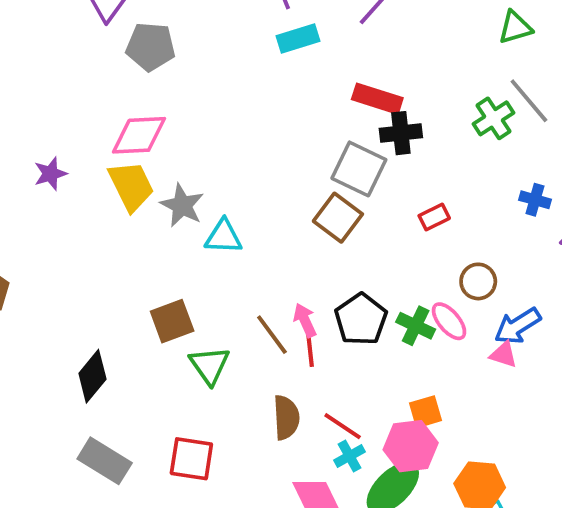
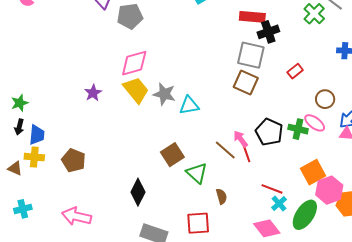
orange square: (426, 412) -> (313, 172), size x1.4
brown semicircle: (286, 417) -> (221, 196), moved, size x0.7
pink hexagon: (411, 446) -> (329, 190), moved

